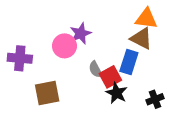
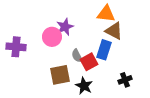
orange triangle: (146, 19) -> (106, 14), moved
brown square: (47, 93) -> (60, 75), moved
black star: (117, 93) -> (84, 86), moved

